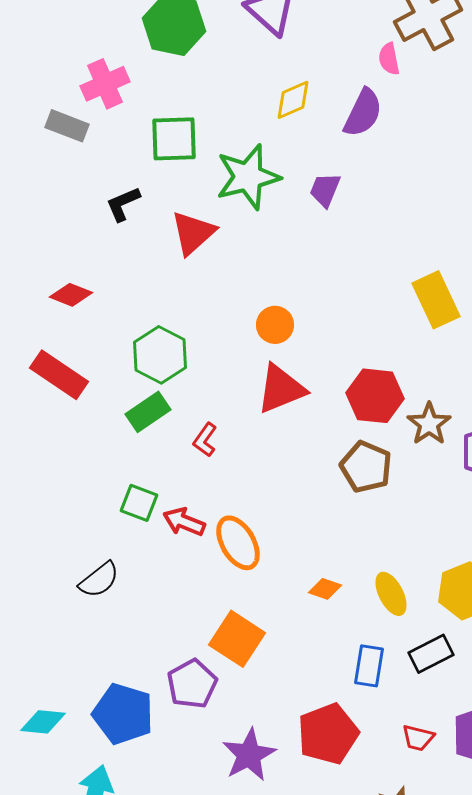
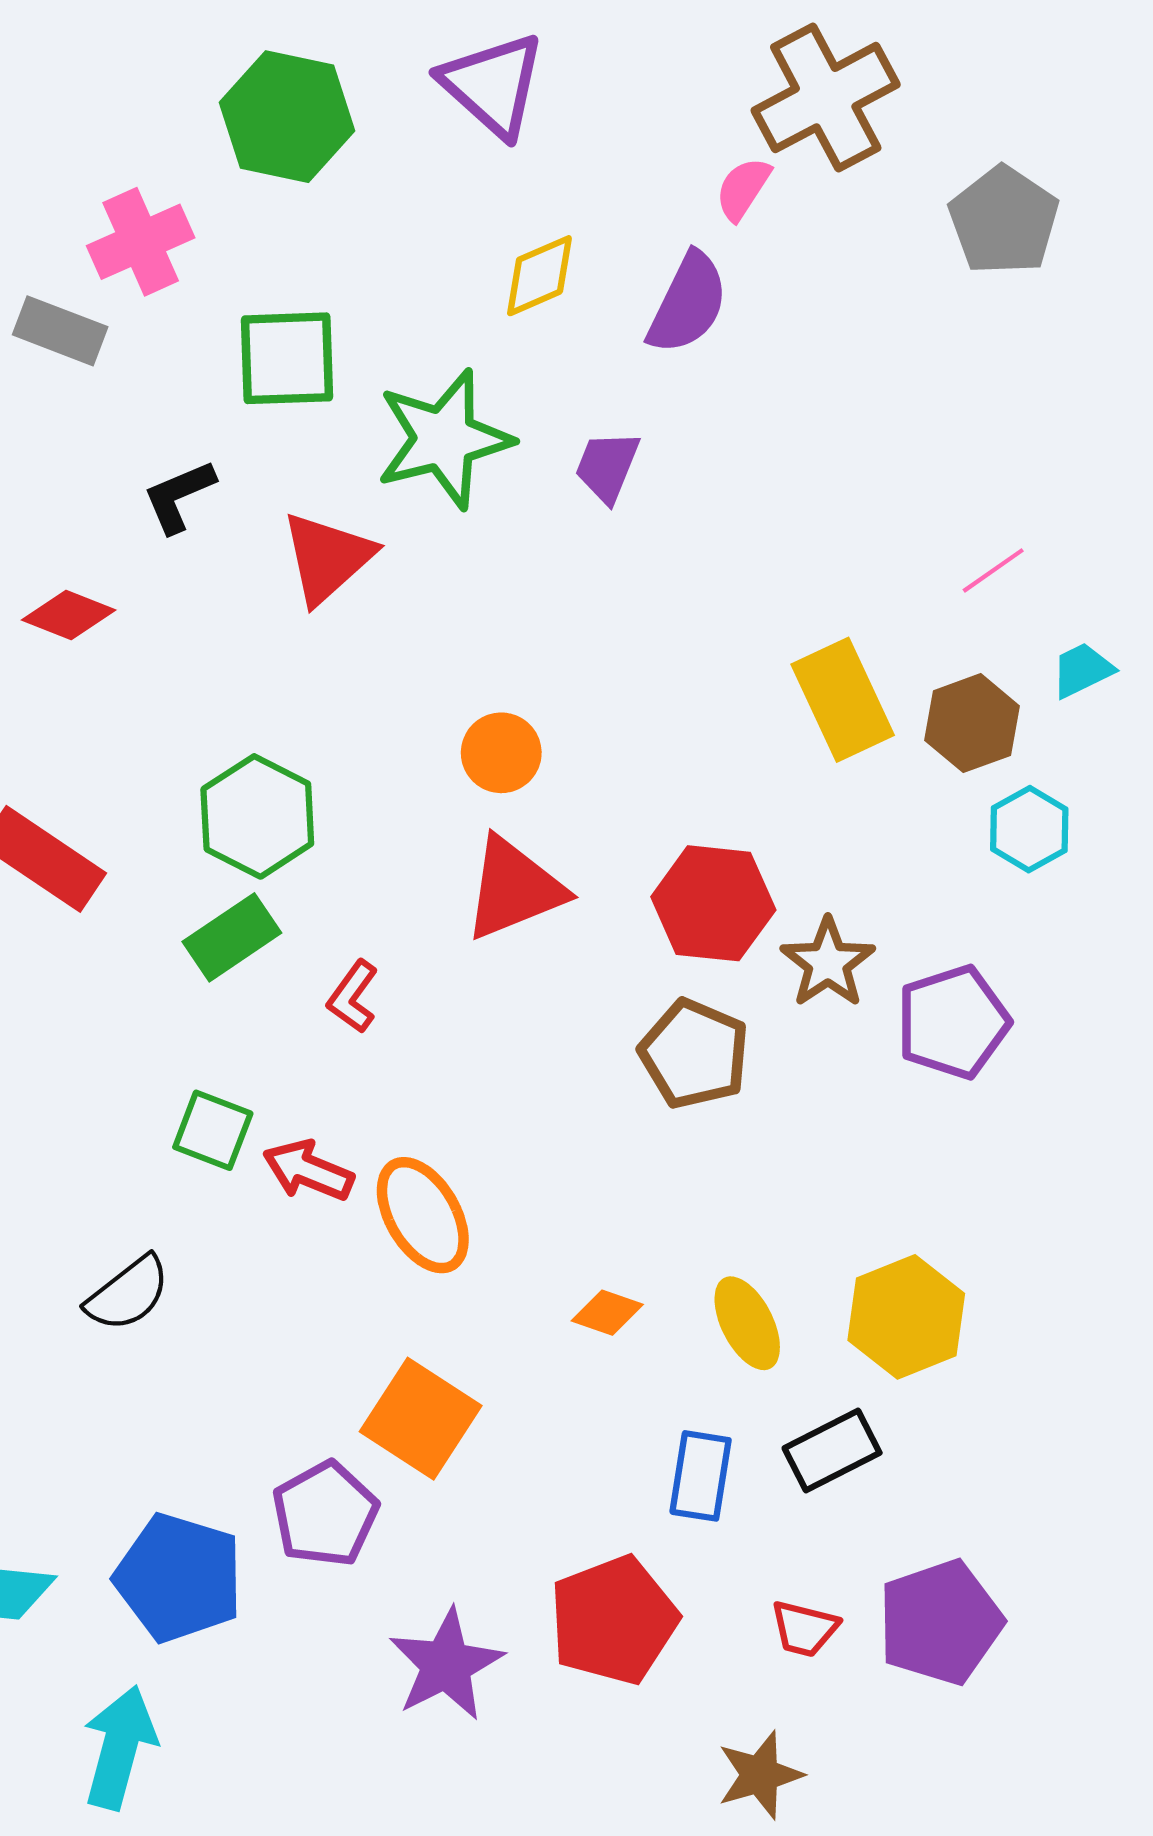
pink semicircle: (389, 59) -> (743, 189), turned 44
red diamond: (71, 295) -> (69, 615), moved

